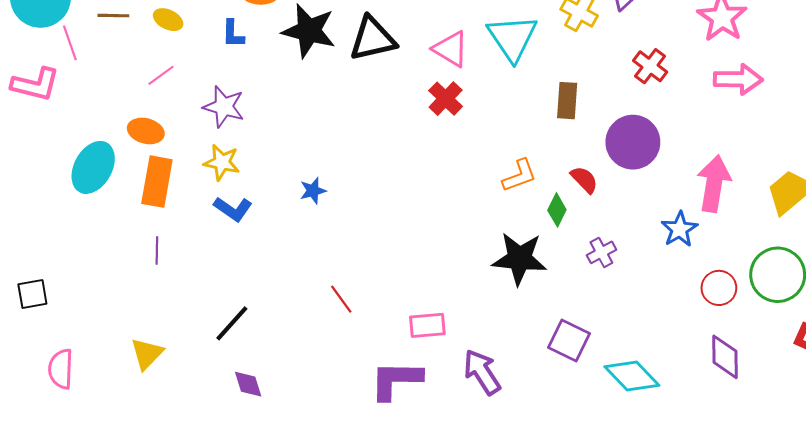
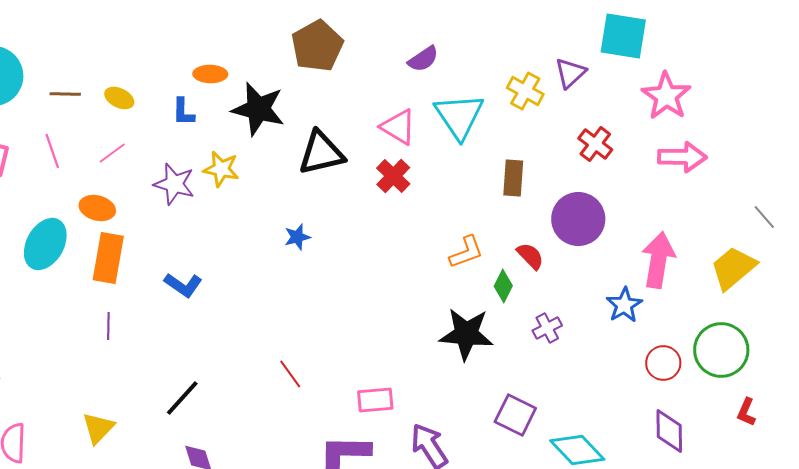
black triangle: (373, 39) -> (321, 153), moved
pink line: (70, 43) -> (52, 151), moved
yellow star: (222, 162) -> (221, 169), moved
blue star: (313, 191) -> (297, 237), moved

